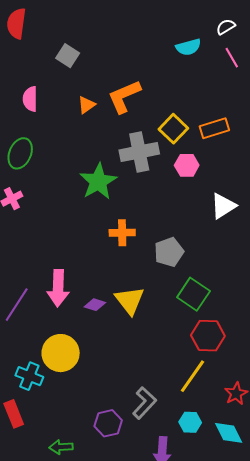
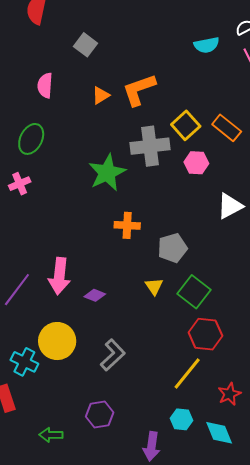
orange rectangle: (214, 128) -> (227, 128), turned 52
yellow triangle: (130, 300) -> (154, 286), moved, size x0.6
gray L-shape: (144, 403) -> (113, 355), moved

